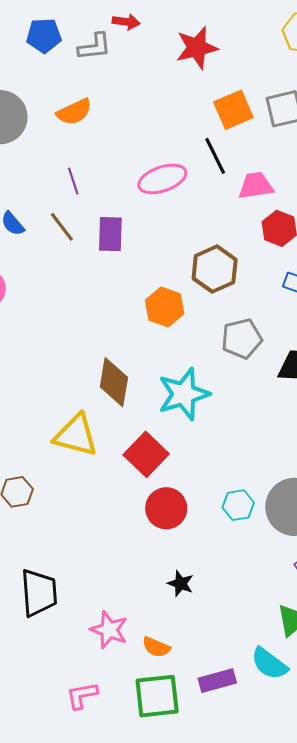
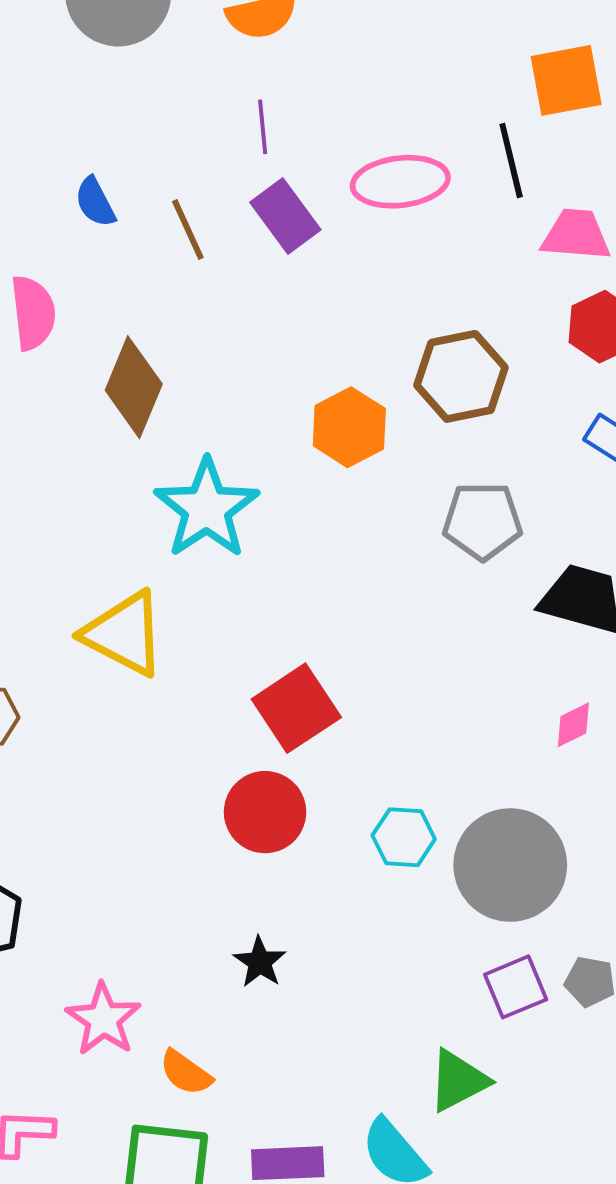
purple line: (73, 181) -> (263, 127), moved
purple rectangle: (110, 234) -> (285, 216), moved, turned -51
brown diamond: (114, 382) -> (134, 387), moved
cyan star: (184, 394) -> (207, 509), moved, turned -30
red square: (146, 454) -> (296, 708), moved

